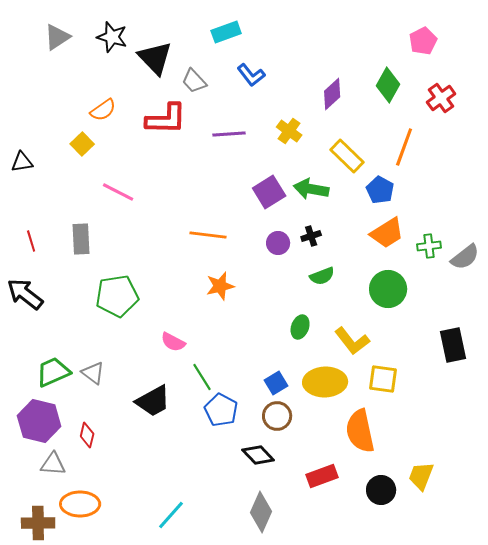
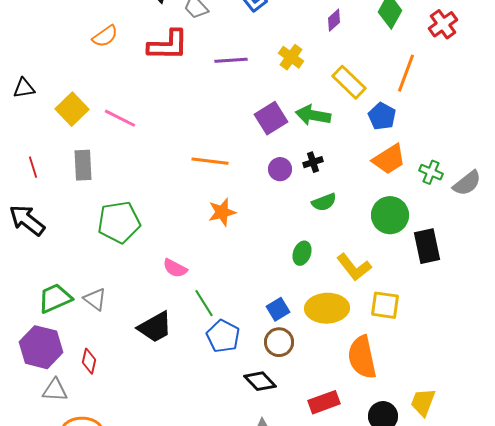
purple diamond: (332, 94) -> (334, 20), size x0.7
yellow square: (82, 144) -> (72, 109), moved, size x1.4
green cross: (429, 246) -> (431, 172), turned 30
black rectangle: (453, 345) -> (427, 246), moved

